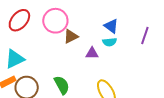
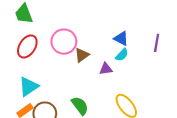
cyan semicircle: (110, 42) -> (122, 55), turned -32

